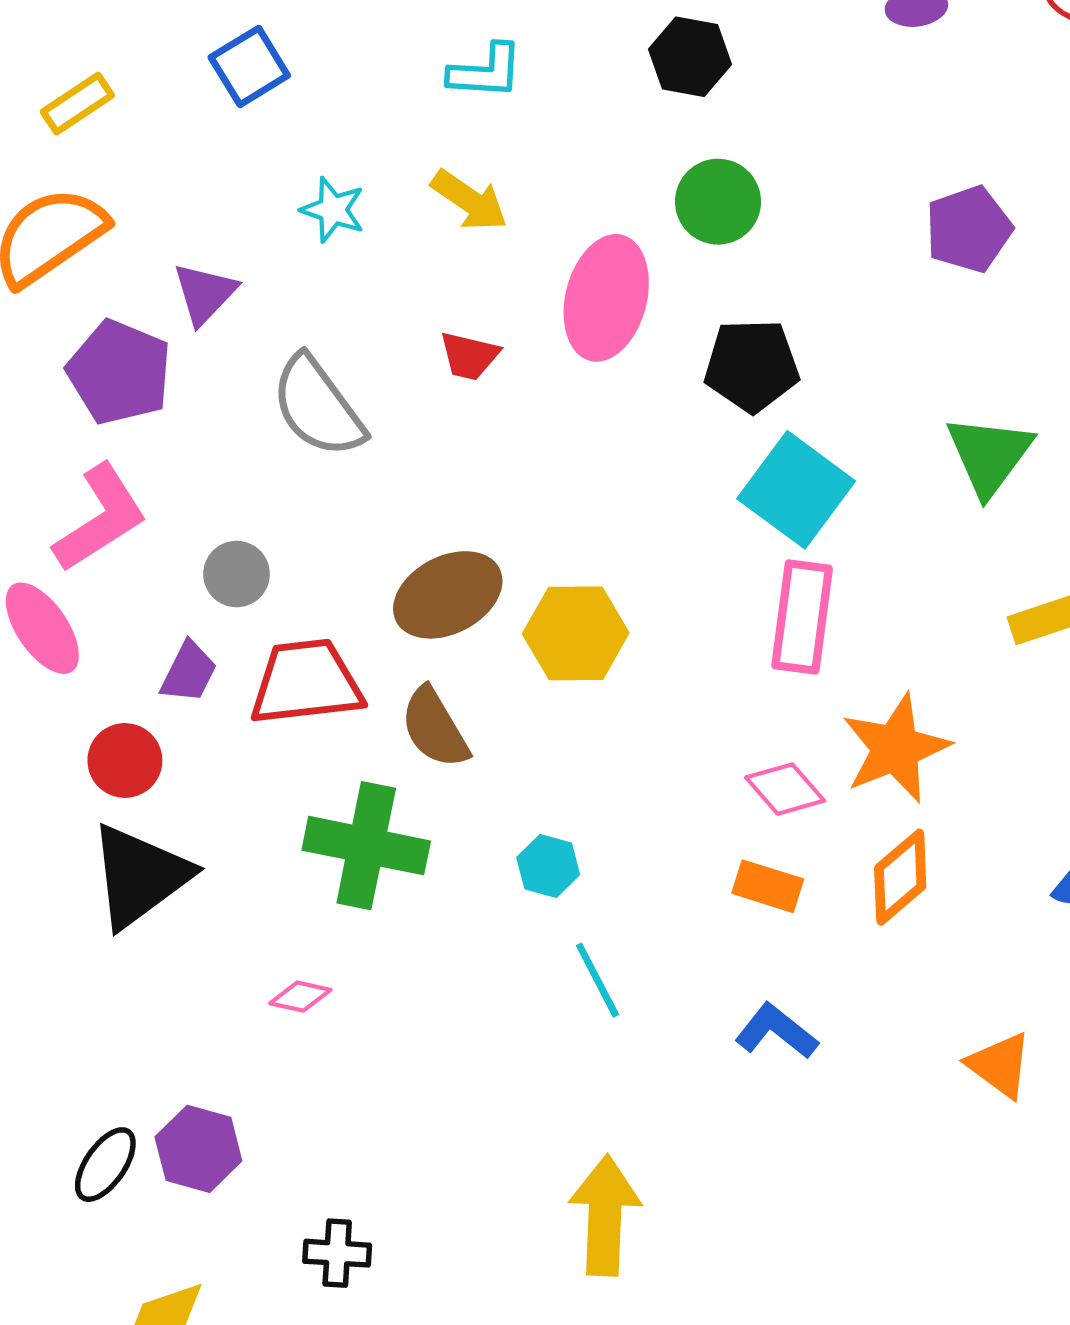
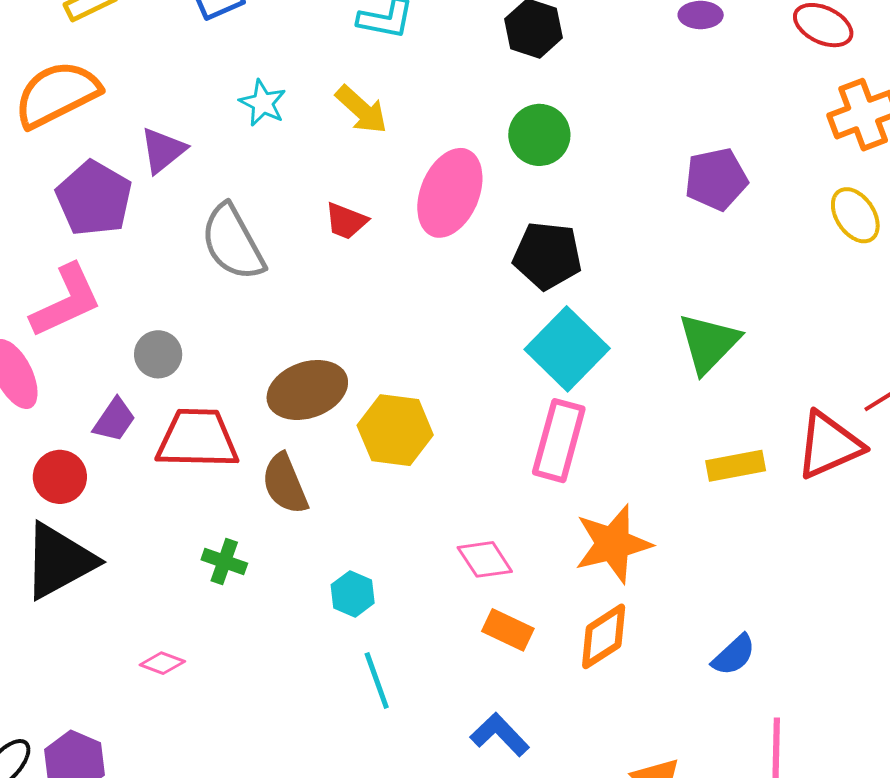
pink diamond: (785, 789) -> (485, 559), moved
green cross: (366, 846) -> (224, 561), size x0.5

